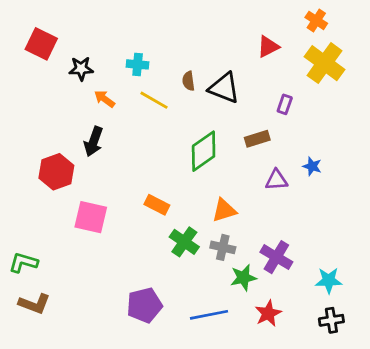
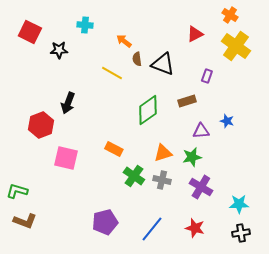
cyan cross: (138, 64) -> (85, 25), moved
orange arrow: (105, 99) -> (124, 41), moved
green star: (243, 278) -> (192, 157), moved
red star: (268, 313) -> (195, 228), turned -30
blue line: (209, 315) -> (152, 229), turned -40

